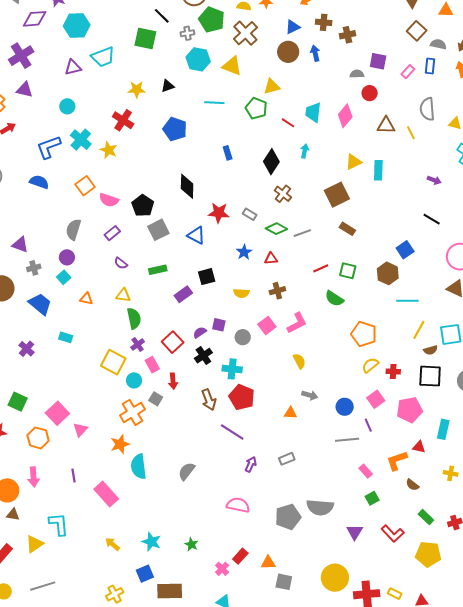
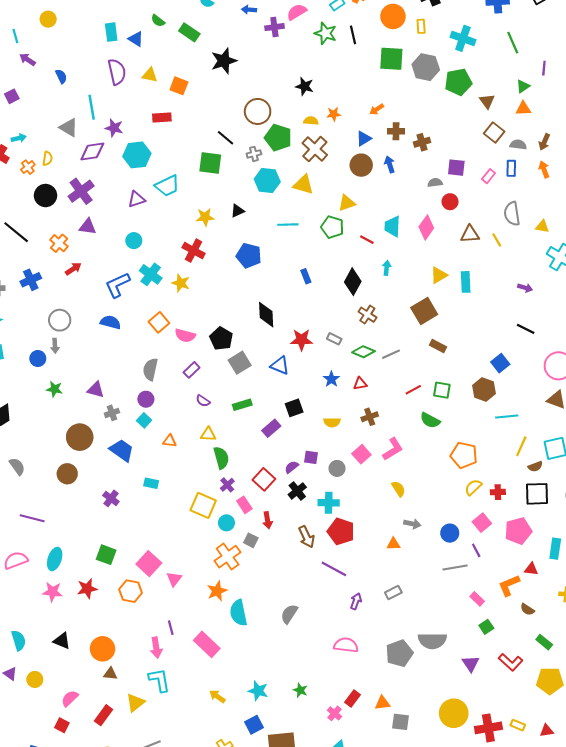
pink arrow: (33, 477) -> (156, 648), moved

